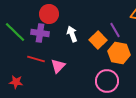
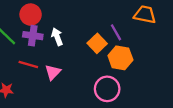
red circle: (49, 14) -> (31, 15), moved
white arrow: (72, 34) -> (57, 37), moved

